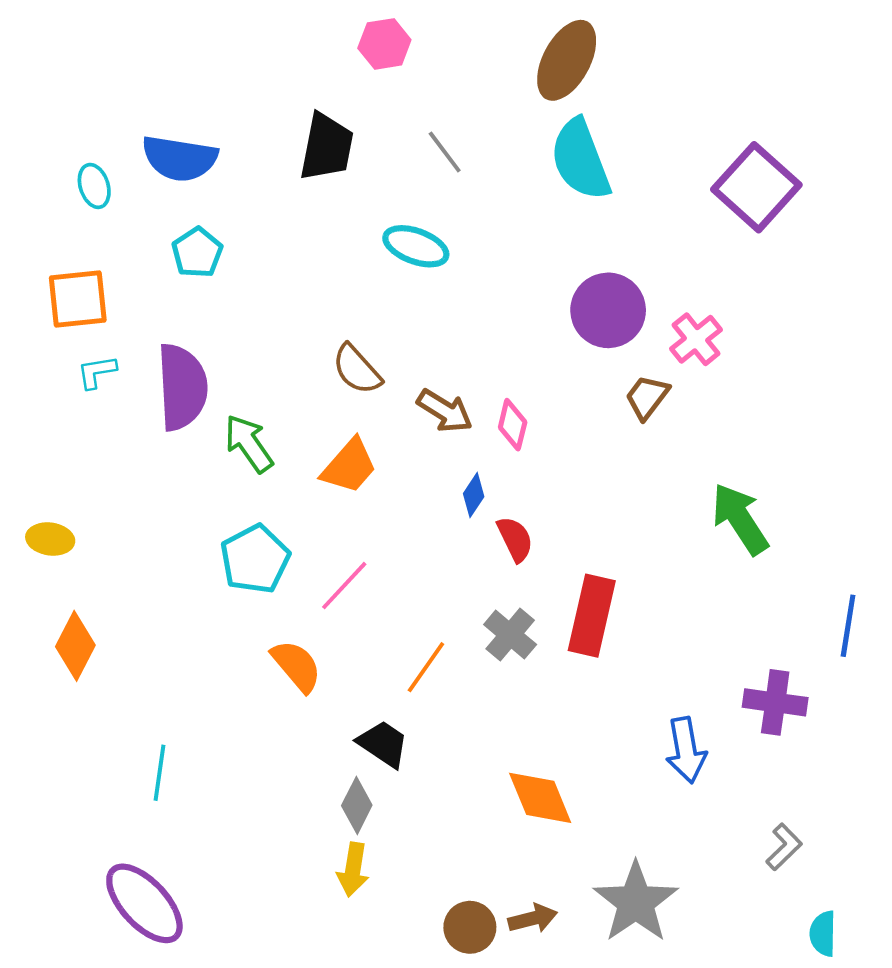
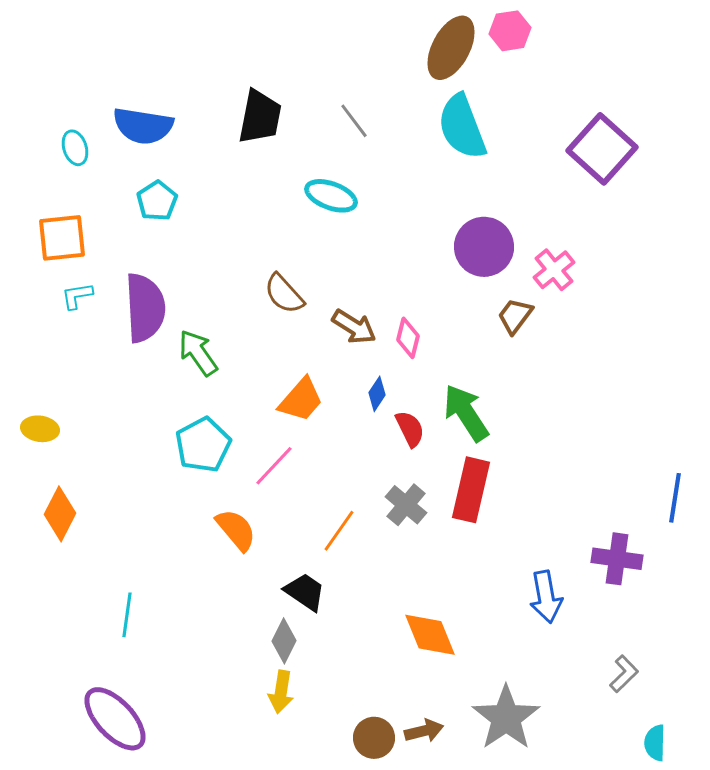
pink hexagon: (384, 44) -> (510, 31), moved
orange trapezoid: (349, 466) -> (301, 400), moved
green arrow: (740, 519) -> (466, 413), moved

